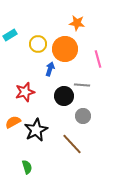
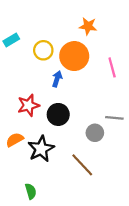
gray line: (82, 85) -> (114, 118), moved
black circle: (64, 96) -> (58, 114), moved

